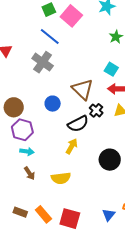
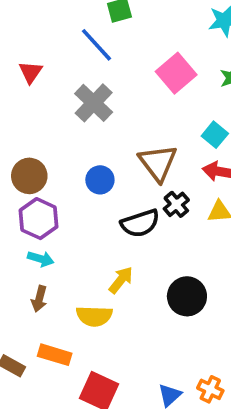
pink square: (71, 16) -> (176, 73), moved
blue line: (50, 37) -> (97, 45), moved
yellow arrow: (72, 146) -> (121, 280), moved
brown arrow: (29, 173) -> (39, 299), turned 40
orange rectangle: (43, 214) -> (55, 355), moved, turned -42

